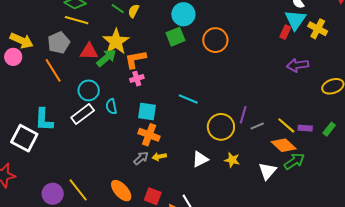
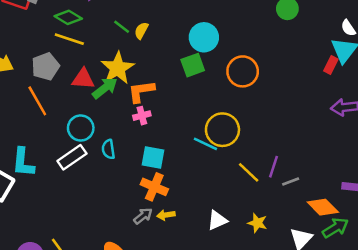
yellow line: (286, 125) -> (249, 172), moved
yellow circle: (221, 127) -> (222, 130), moved

